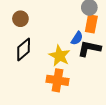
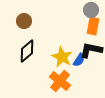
blue semicircle: (77, 38) -> (79, 60), moved
orange cross: (57, 80) -> (60, 81), turned 30

